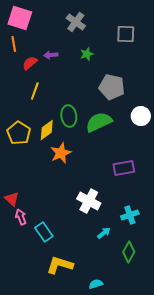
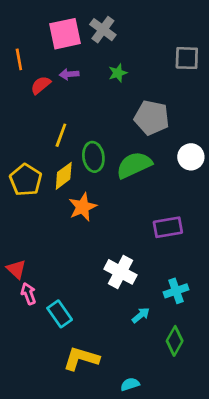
pink square: (20, 18) -> (65, 34), moved, turned -30
gray square: (126, 34) -> (187, 58), moved
yellow line: (35, 91) -> (61, 135), moved

